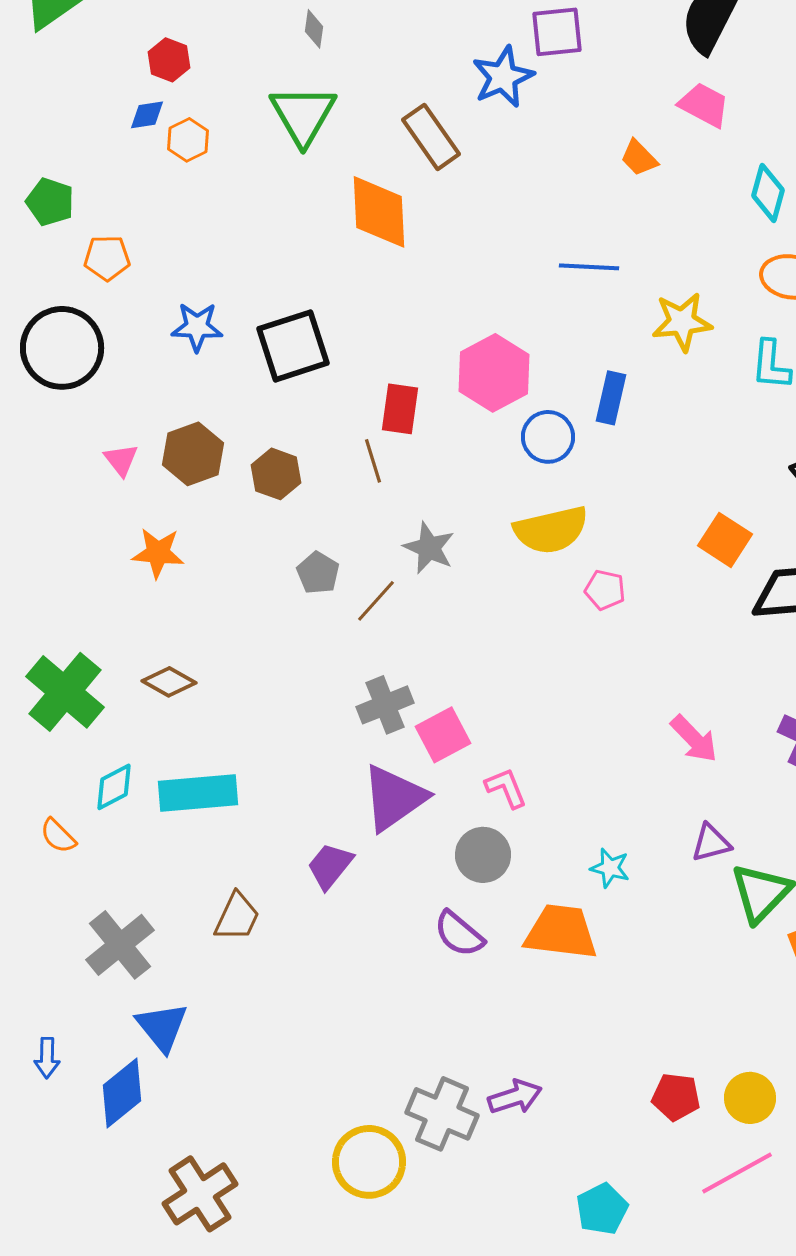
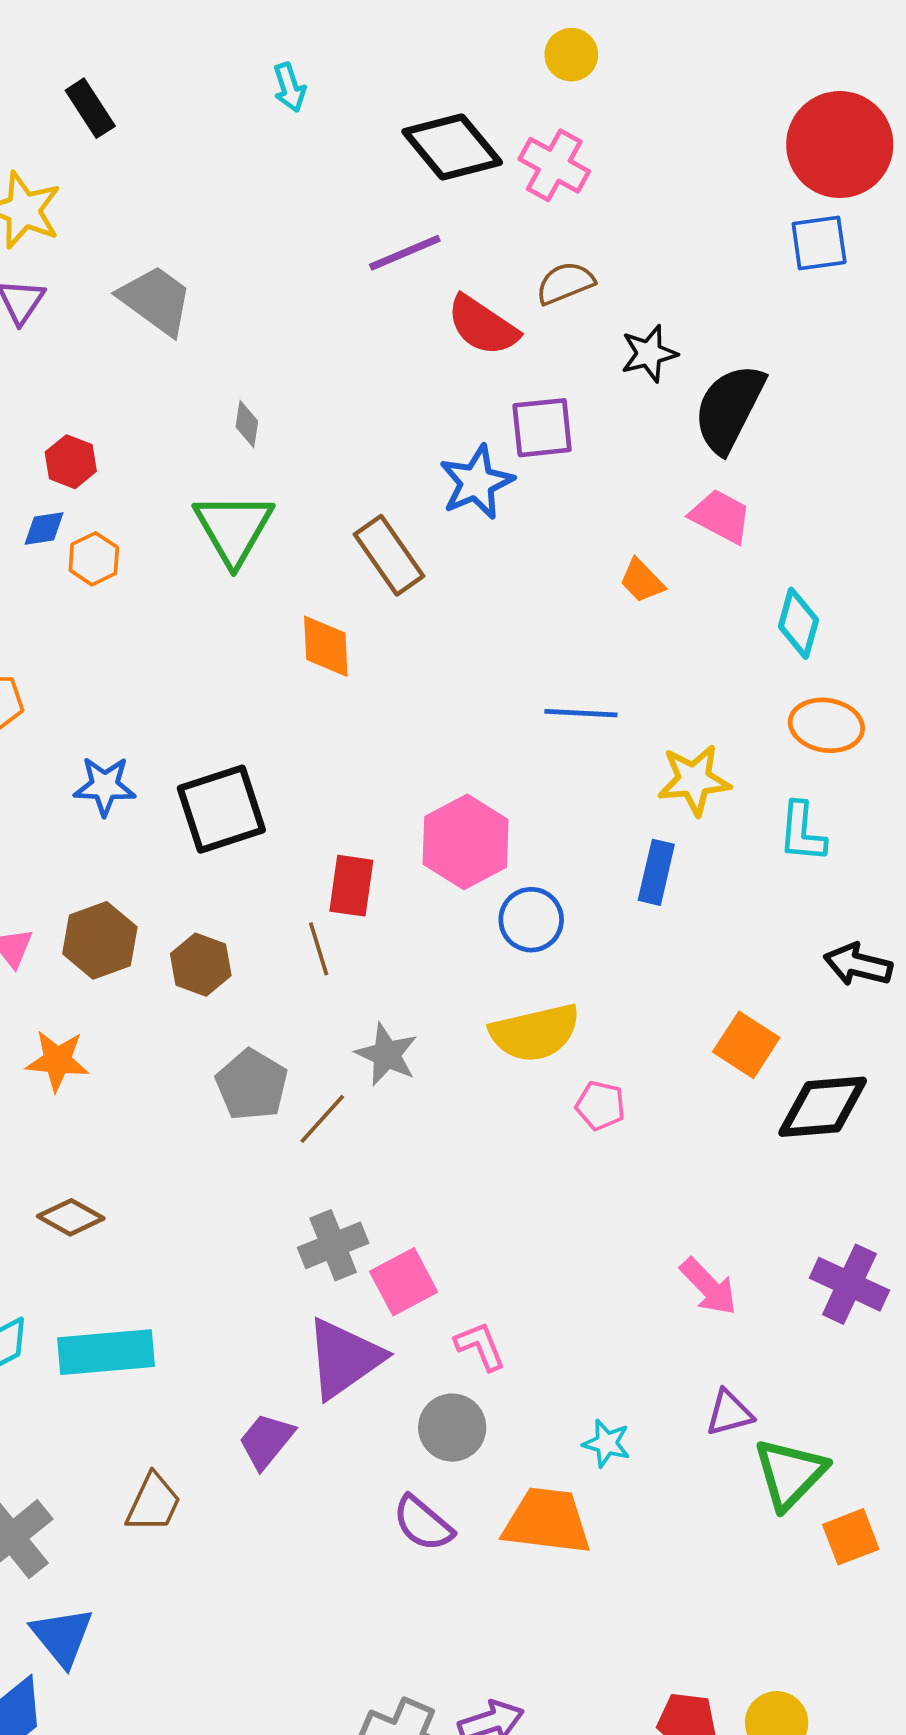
orange diamond: (379, 212) -> (326, 646), size x0.7
blue rectangle: (611, 398) -> (656, 872), moved
gray pentagon: (318, 573) -> (252, 1085), size x1.4

